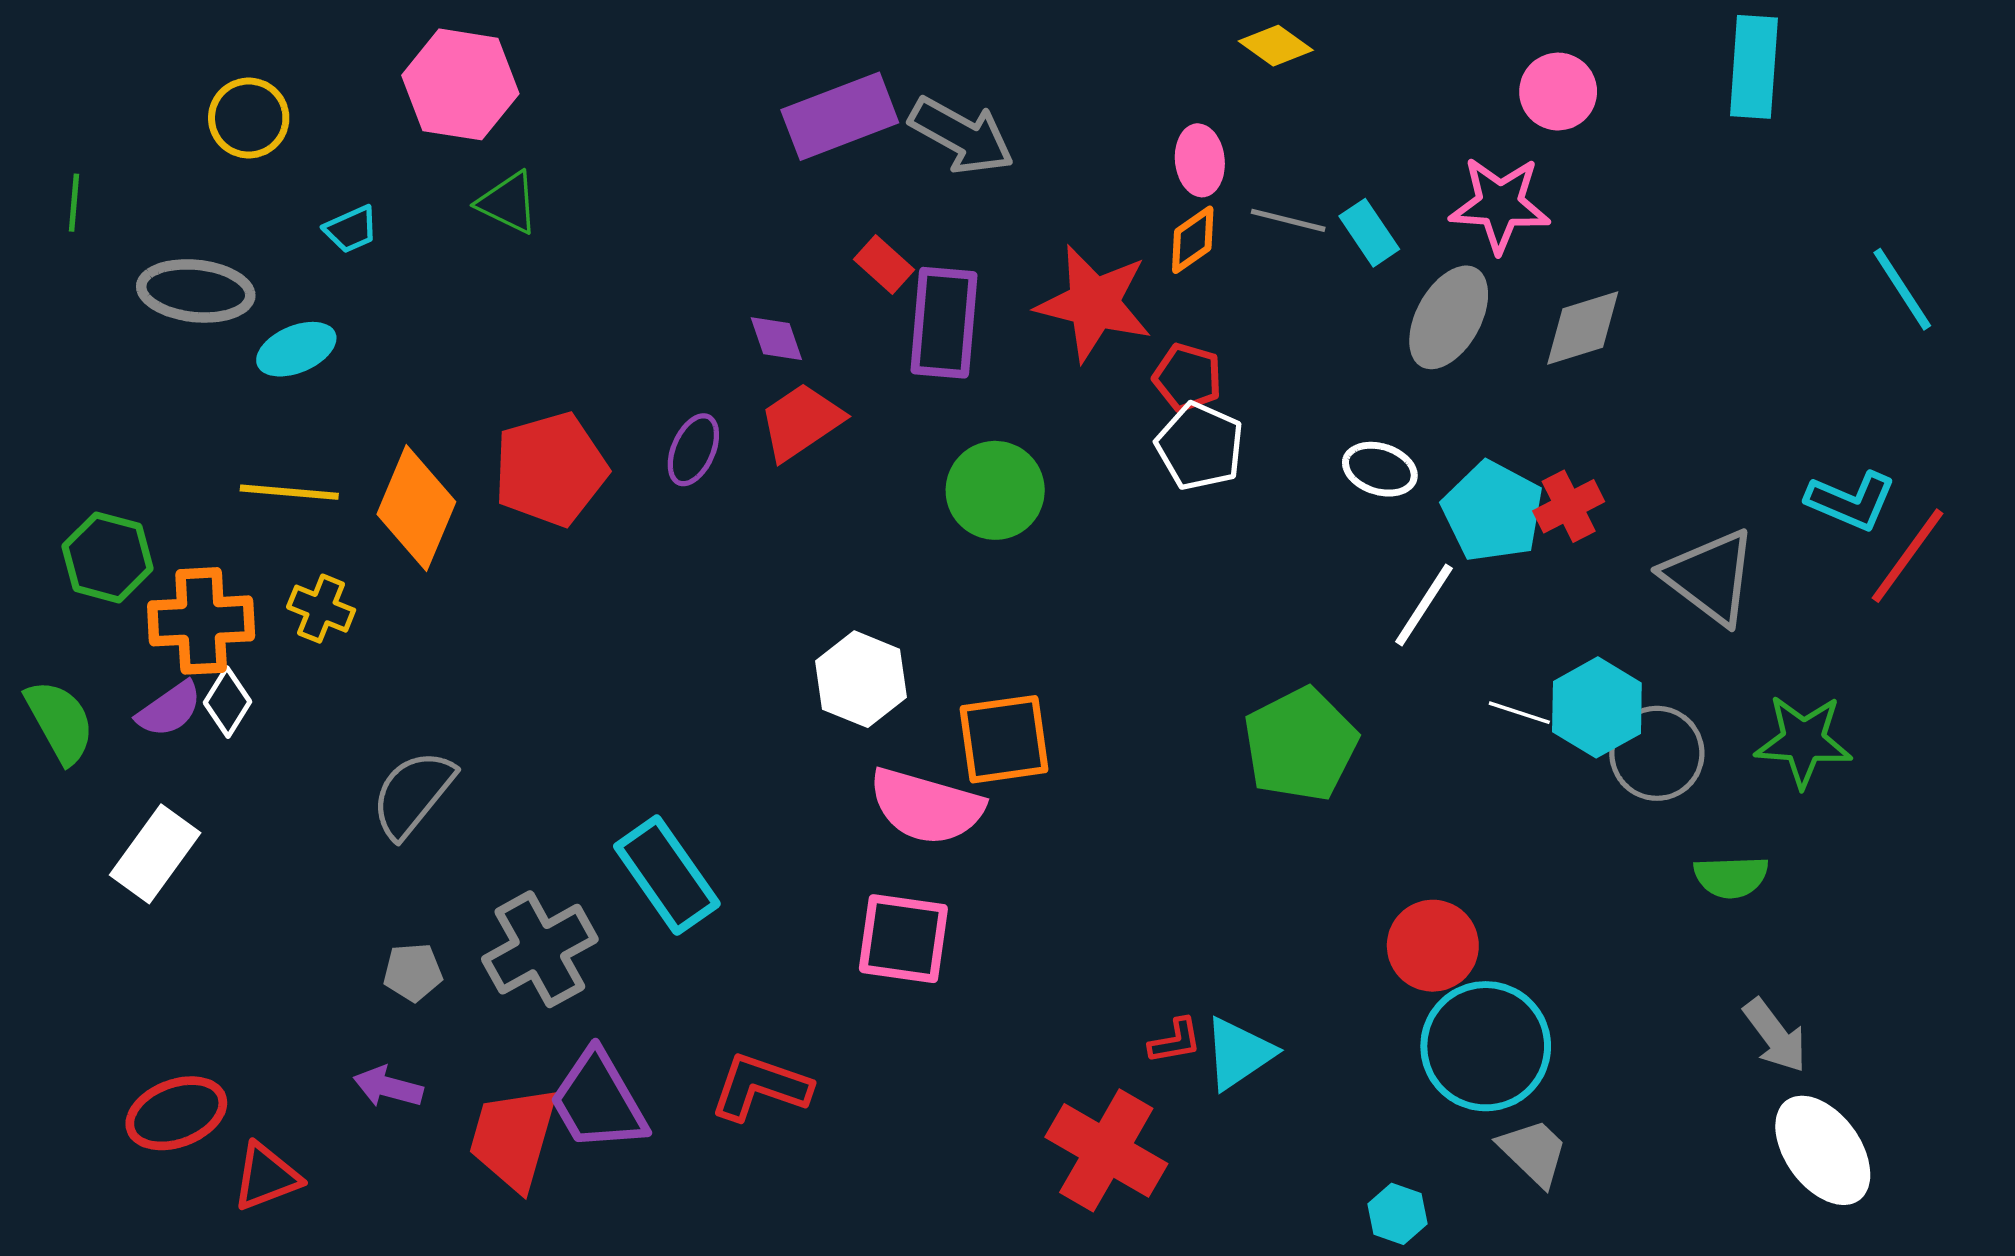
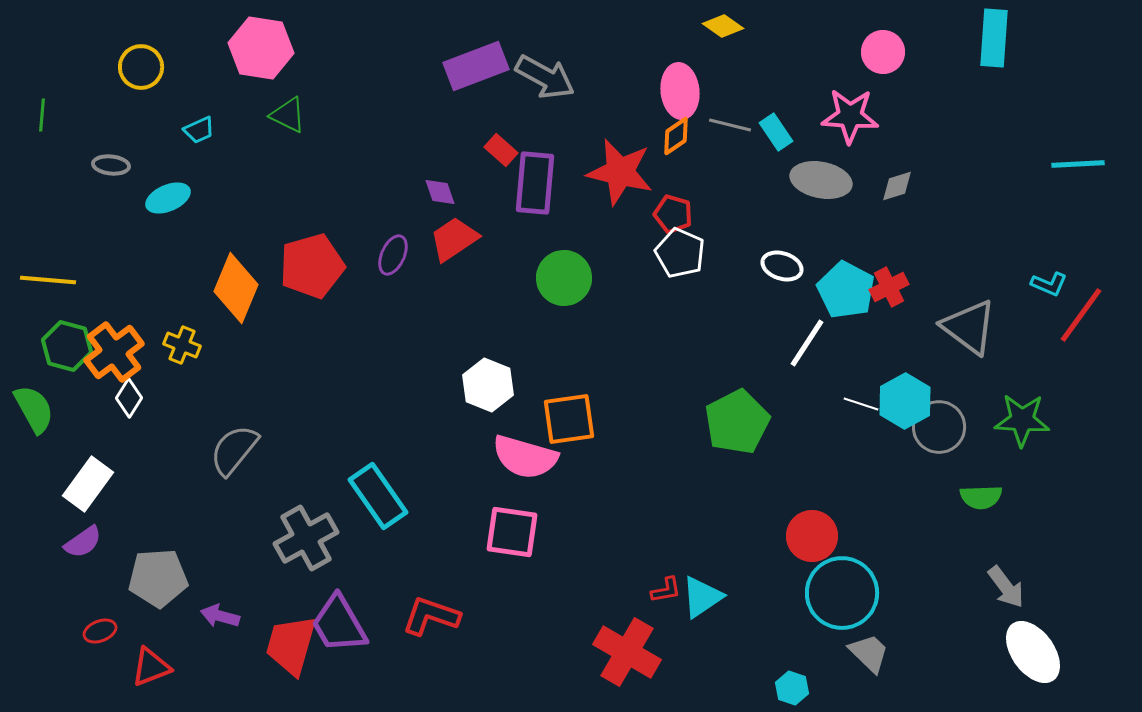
pink ellipse: (1200, 160) -> (680, 91), size x1.4
cyan line: (1902, 289) -> (1078, 164), turned -60
gray ellipse: (196, 291) -> (111, 165), size x0.6
gray ellipse: (1449, 317) -> (821, 180), turned 72
gray diamond: (1583, 328) -> (897, 186), size x0.7
yellow line: (289, 492) -> (48, 280), moved
cyan L-shape: (1851, 501) -> (1049, 284), size x0.7
green hexagon: (108, 557) -> (67, 346), moved
orange cross: (201, 621) -> (114, 352), turned -34
purple semicircle: (169, 709) -> (83, 542), moved
gray pentagon: (413, 972) -> (158, 578), moved, size x1.8
red ellipse: (176, 1113) -> (100, 631), size x0.6

